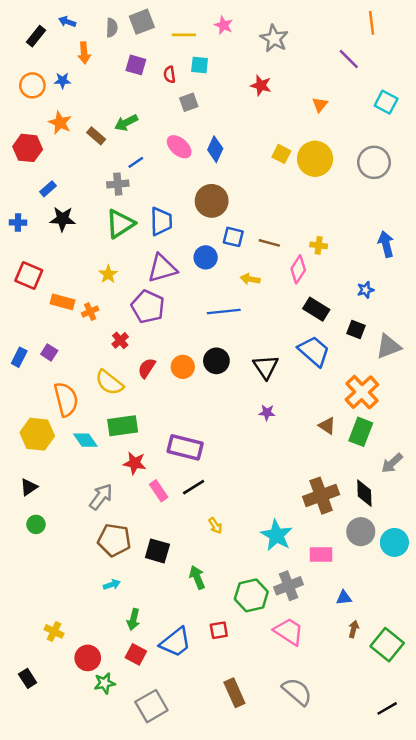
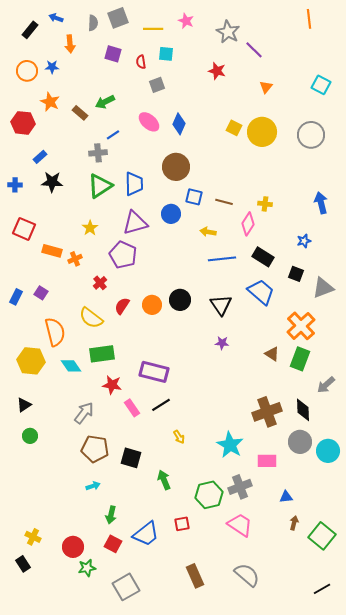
purple line: (349, 59) -> (254, 50), moved
blue line: (224, 312) -> (222, 259), moved
yellow cross: (54, 631) -> (33, 537), moved

